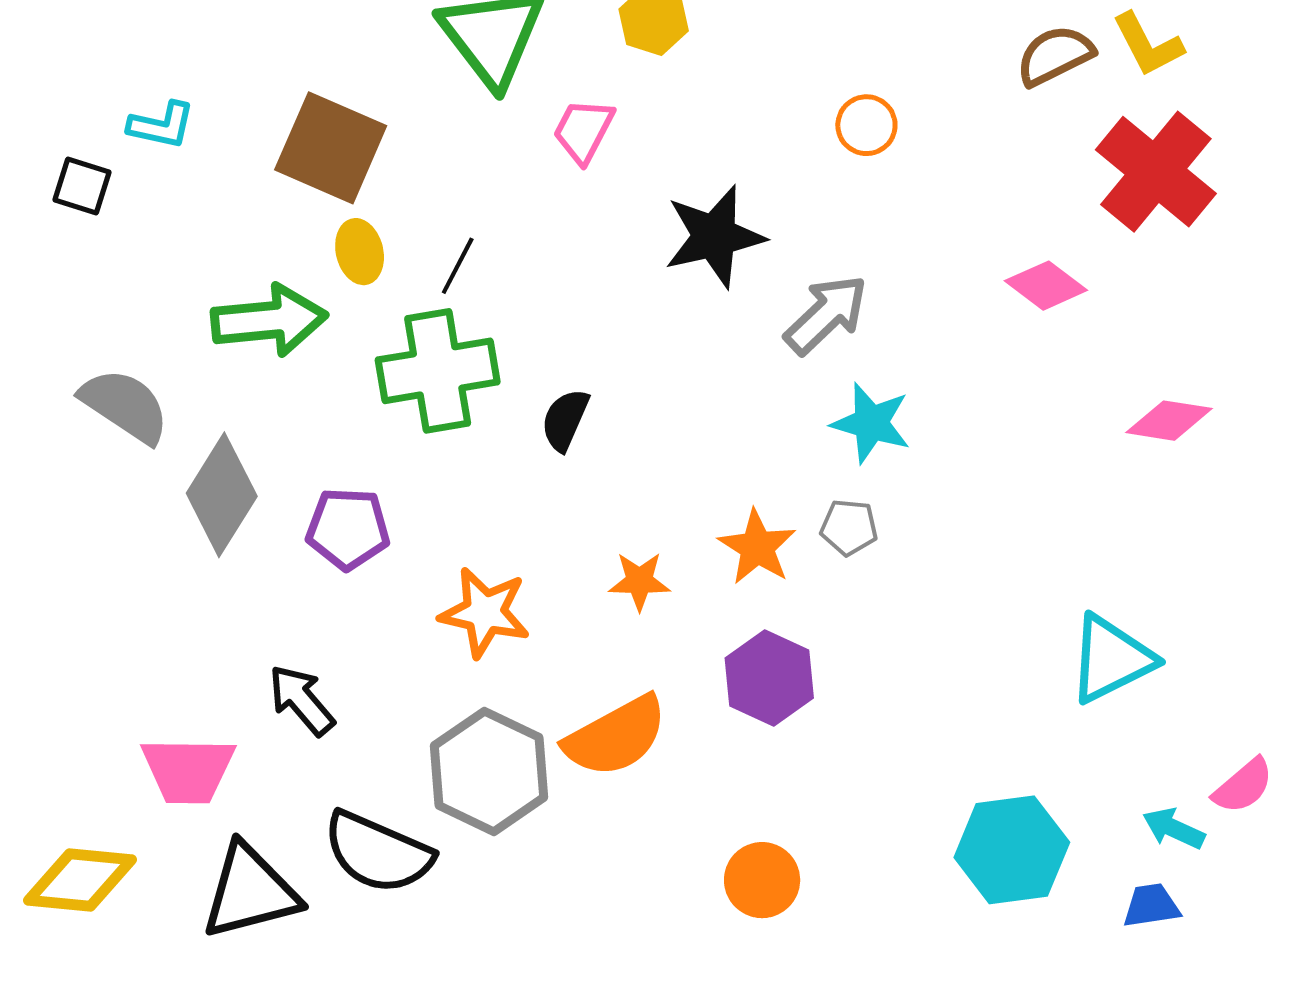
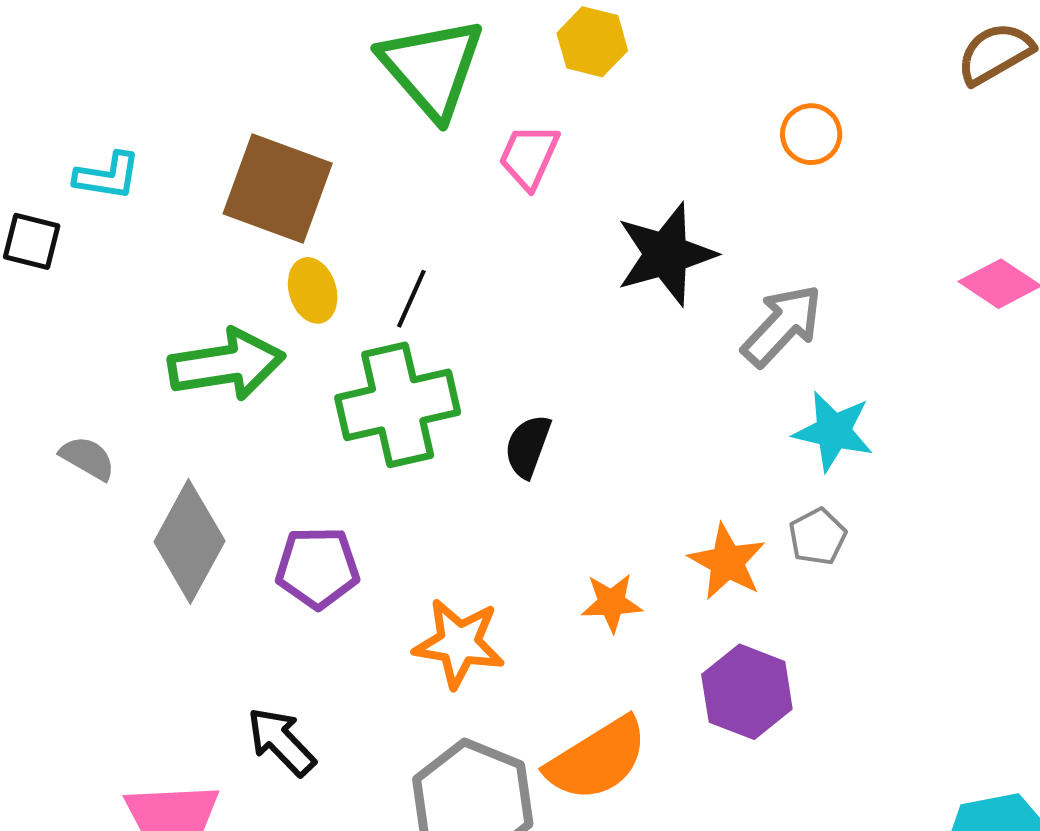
gray semicircle: (125, 406) -> (87, 458), size x0.6
gray pentagon: (849, 527) -> (818, 537), turned -30

